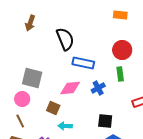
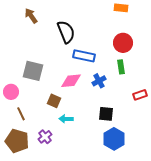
brown arrow: (30, 23) -> (31, 16), turned 126
pink circle: (22, 99) -> (11, 92), moved

